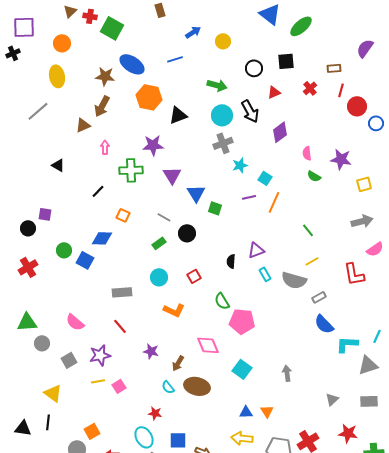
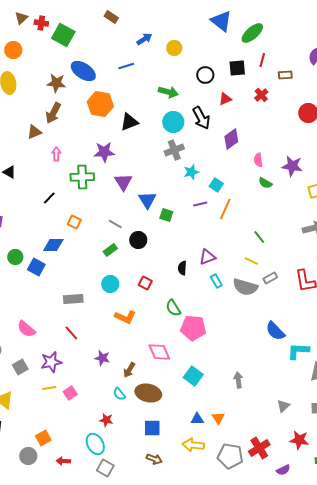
brown rectangle: (160, 10) -> (111, 17), turned -40
red line: (341, 90) -> (262, 60), moved
yellow line: (312, 261) -> (251, 261), moved, turned 56
red square: (194, 276) -> (145, 283), turned -32
gray rectangle: (319, 297) -> (270, 278), moved
blue square: (178, 440) -> (152, 428), moved

